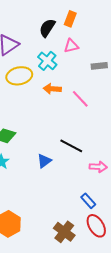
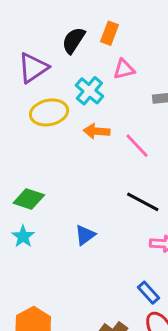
orange rectangle: (70, 19) -> (110, 33), moved
black semicircle: (47, 28) -> (74, 40), moved
black line: (71, 146) -> (143, 202), moved

